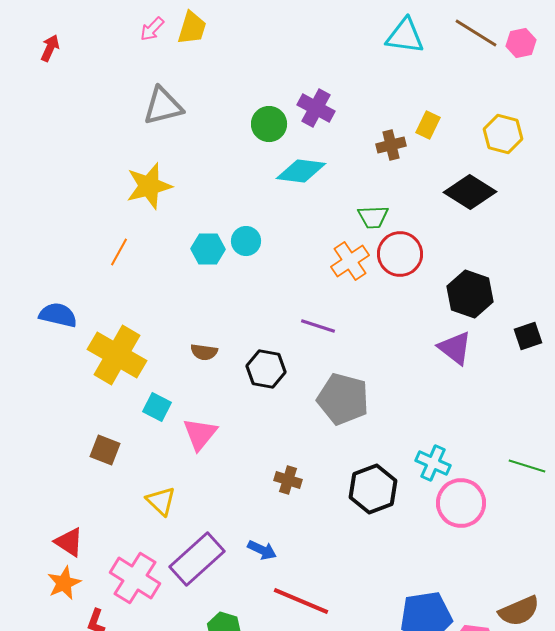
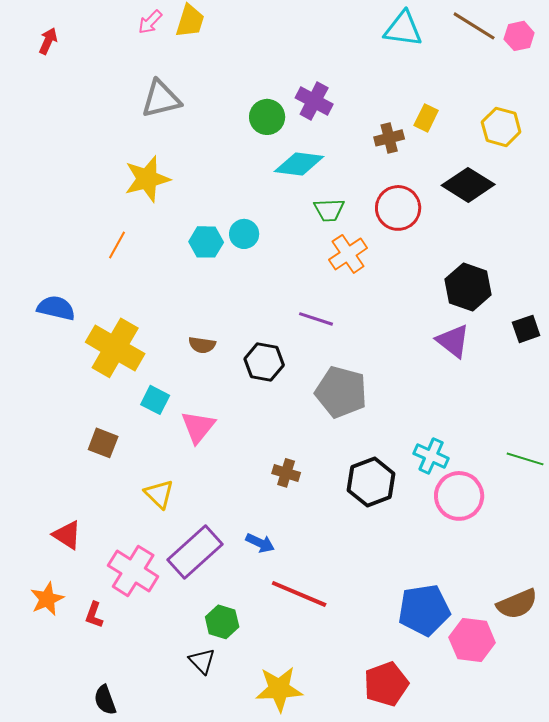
green trapezoid: (373, 217) -> (329, 210), moved
red circle: (400, 254) -> (398, 208), moved
orange star: (64, 583) -> (47, 599), moved

